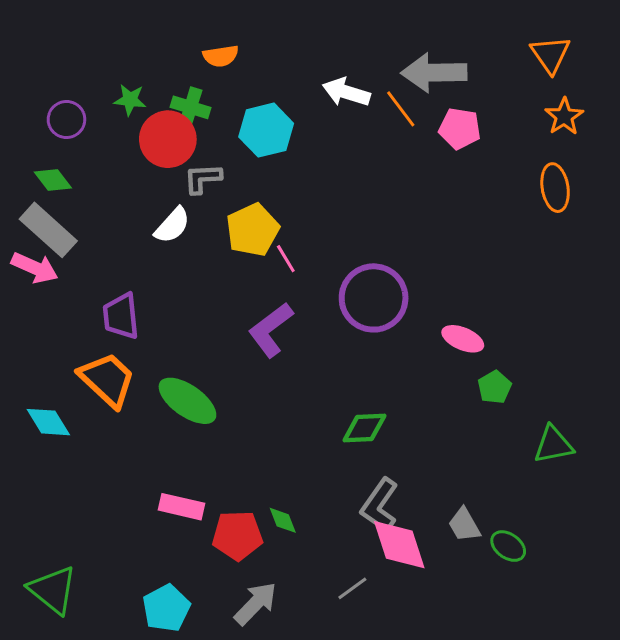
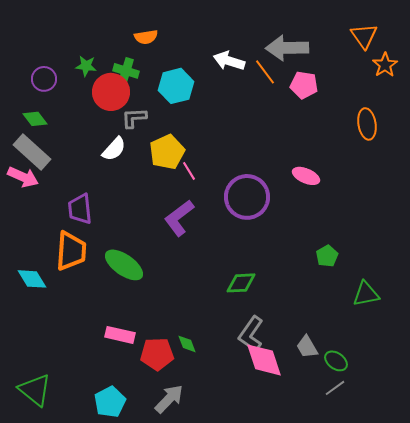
orange star: (564, 116) -> (385, 65), moved
pink ellipse: (463, 339) -> (306, 176), moved
orange trapezoid: (107, 380) -> (71, 251), turned 51
gray line: (352, 588) -> (335, 388), moved

